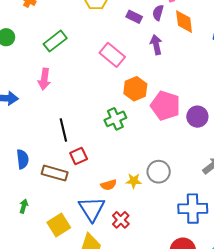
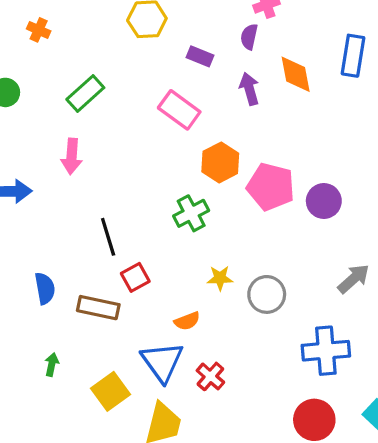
purple rectangle: (134, 17) -> (200, 56), moved
orange diamond: (184, 22) -> (296, 74), moved
yellow star: (134, 181) -> (220, 278), moved

